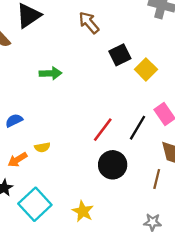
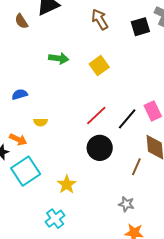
black square: (120, 55) -> (140, 27), moved
yellow square: (146, 69) -> (99, 66), moved
orange arrow: (17, 160) -> (18, 139), moved, turned -132

